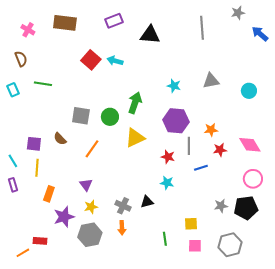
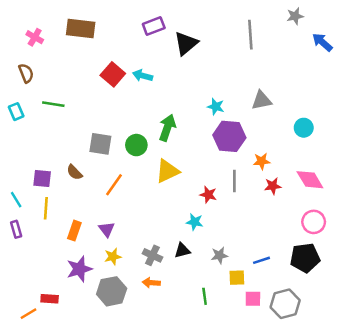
purple rectangle: (114, 21) -> (154, 26), moved
black triangle: (150, 35) -> (186, 43), turned -45
cyan circle: (249, 91) -> (304, 128), moved
purple hexagon: (176, 121) -> (229, 136), moved
blue line: (201, 168) -> (262, 260), moved
cyan star: (167, 183) -> (195, 222), moved
orange rectangle: (49, 194) -> (74, 231), moved
gray star: (221, 206) -> (219, 255), moved
orange arrow: (122, 228) -> (151, 283), turned 96
pink square: (195, 246) -> (253, 299), moved

